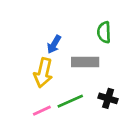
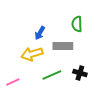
yellow arrow: (43, 73) -> (32, 54), turned 60
pink line: (42, 111) -> (13, 82), moved

